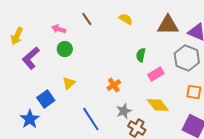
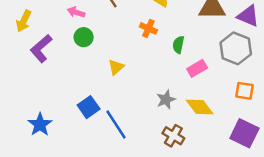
yellow triangle: (69, 83) -> (116, 67), moved
orange cross: (114, 85) -> (148, 28), moved, turned -32
blue square: (46, 99) -> (89, 107), moved
gray star: (124, 111) -> (166, 100), moved

